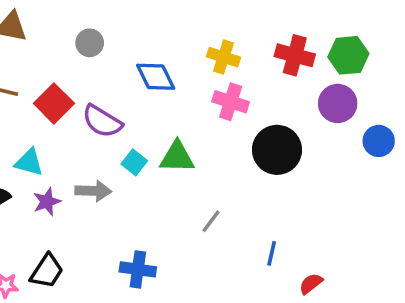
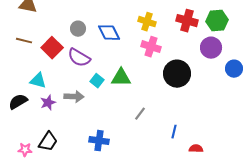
gray circle: (90, 43) -> (78, 29), moved
red semicircle: (311, 284) -> (196, 149), turned 40

